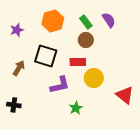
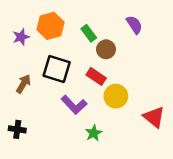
orange hexagon: (53, 21) -> (51, 26), moved
green rectangle: (86, 22) -> (89, 33), moved
red rectangle: (78, 62) -> (96, 76), turned 35
purple L-shape: (60, 85) -> (74, 105), turned 60

